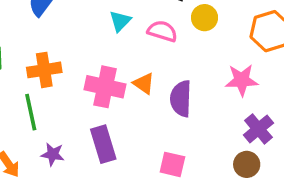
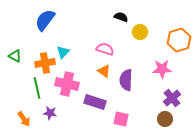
cyan triangle: (120, 21) -> (63, 52), moved
pink semicircle: (162, 31) -> (105, 49), moved
pink cross: (105, 87) -> (67, 84), moved
purple rectangle: (103, 144) -> (95, 102), moved, turned -55

